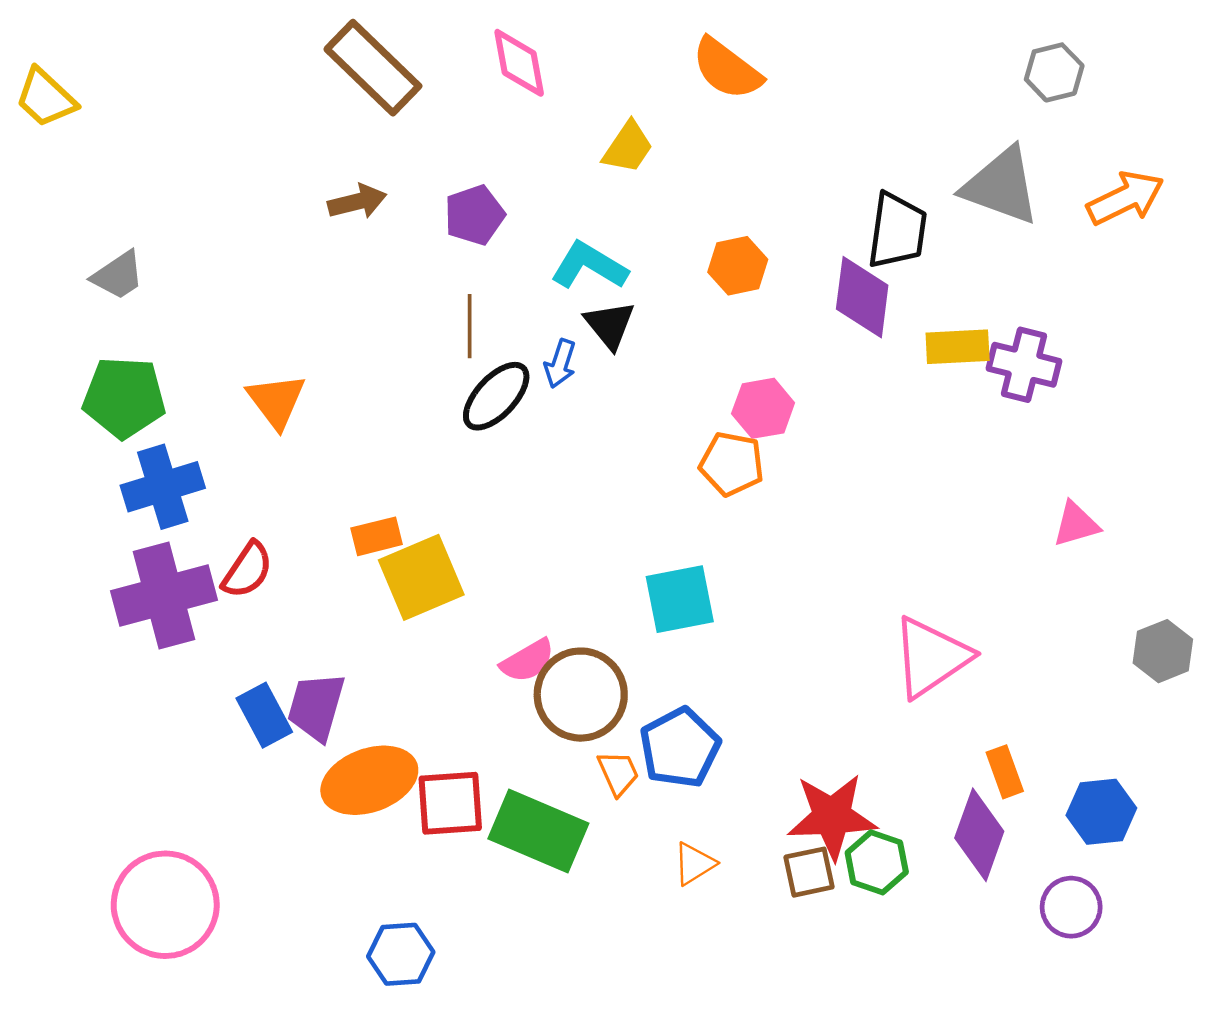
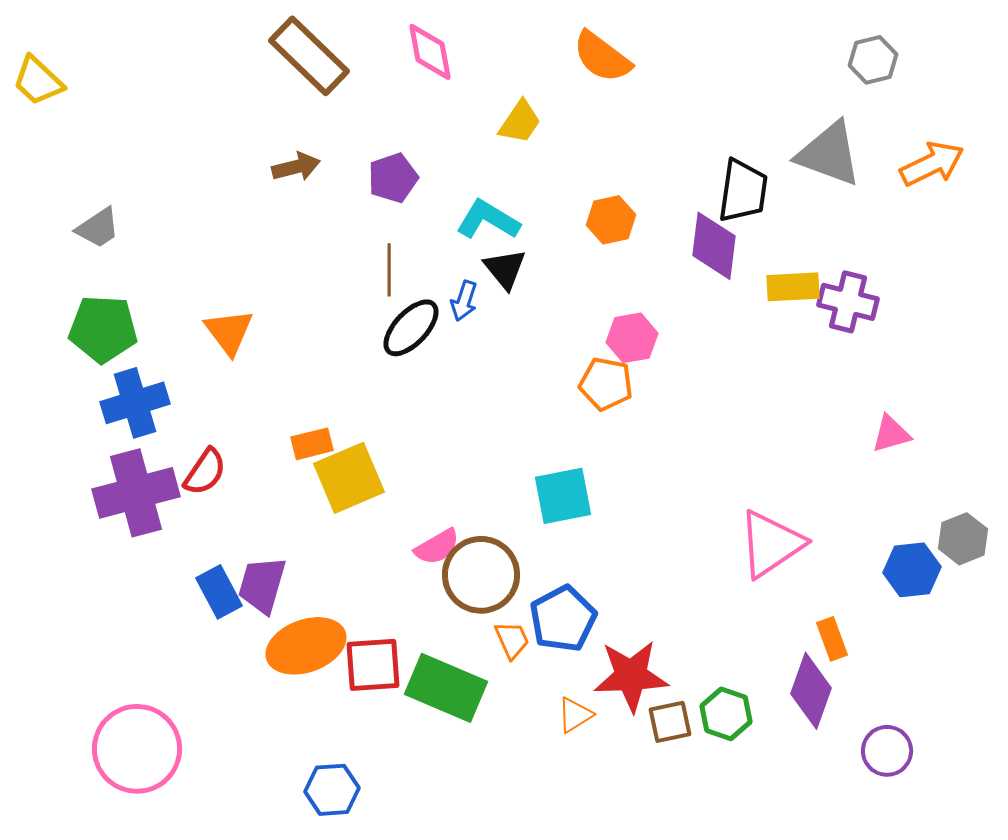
blue hexagon: (1101, 812) -> (912, 570), moved
red star: (832, 817) -> (631, 676), moved

